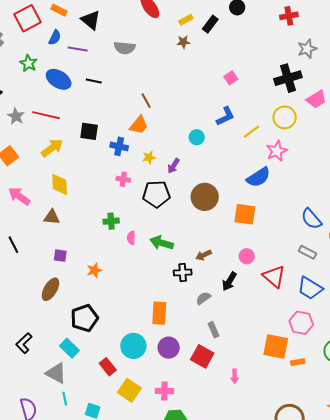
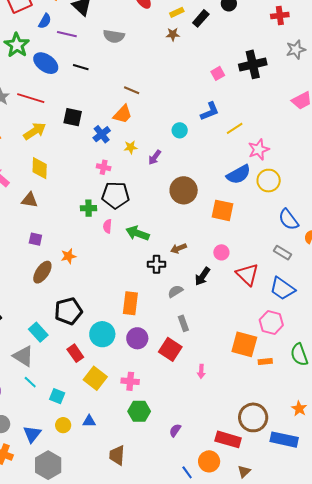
green star: (28, 63) -> (17, 45), size x1.4
black cross: (288, 78) -> (253, 64), moved
brown line: (146, 101) -> (132, 90), turned -42
yellow circle: (285, 117) -> (269, 181), moved
blue cross: (119, 146) -> (102, 134), turned 36
black pentagon: (156, 194) -> (116, 195), moved
brown ellipse: (50, 289) -> (42, 272), moved
black pentagon: (84, 318) -> (68, 311), moved
cyan line: (65, 399) -> (30, 382), turned -40

